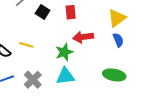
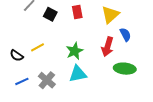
yellow triangle: (117, 18) -> (110, 15), moved
red arrow: (83, 37) -> (108, 47), moved, turned -60
yellow line: (26, 45) -> (38, 47), turned -40

